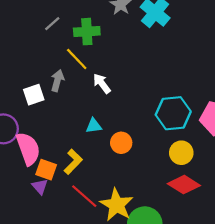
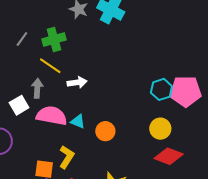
white arrow: (102, 83) -> (77, 82), turned 132
cyan hexagon: (173, 113) -> (161, 89), moved, size x0.7
cyan triangle: (94, 126) -> (78, 121), turned 42
pink semicircle: (28, 149) -> (52, 116), moved, turned -48

